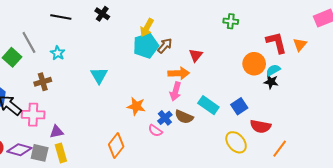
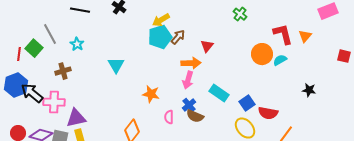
green cross: (231, 21) -> (240, 14), turned 32
yellow arrow: (147, 28) -> (161, 20), turned 30
black star: (271, 82) -> (309, 90), moved
blue square: (239, 106) -> (247, 103), moved
brown semicircle: (184, 117) -> (195, 116), moved
blue cross: (165, 118) -> (189, 105), moved
pink semicircle: (155, 131) -> (169, 117), turned 56
purple triangle: (57, 132) -> (76, 118), size x1.5

